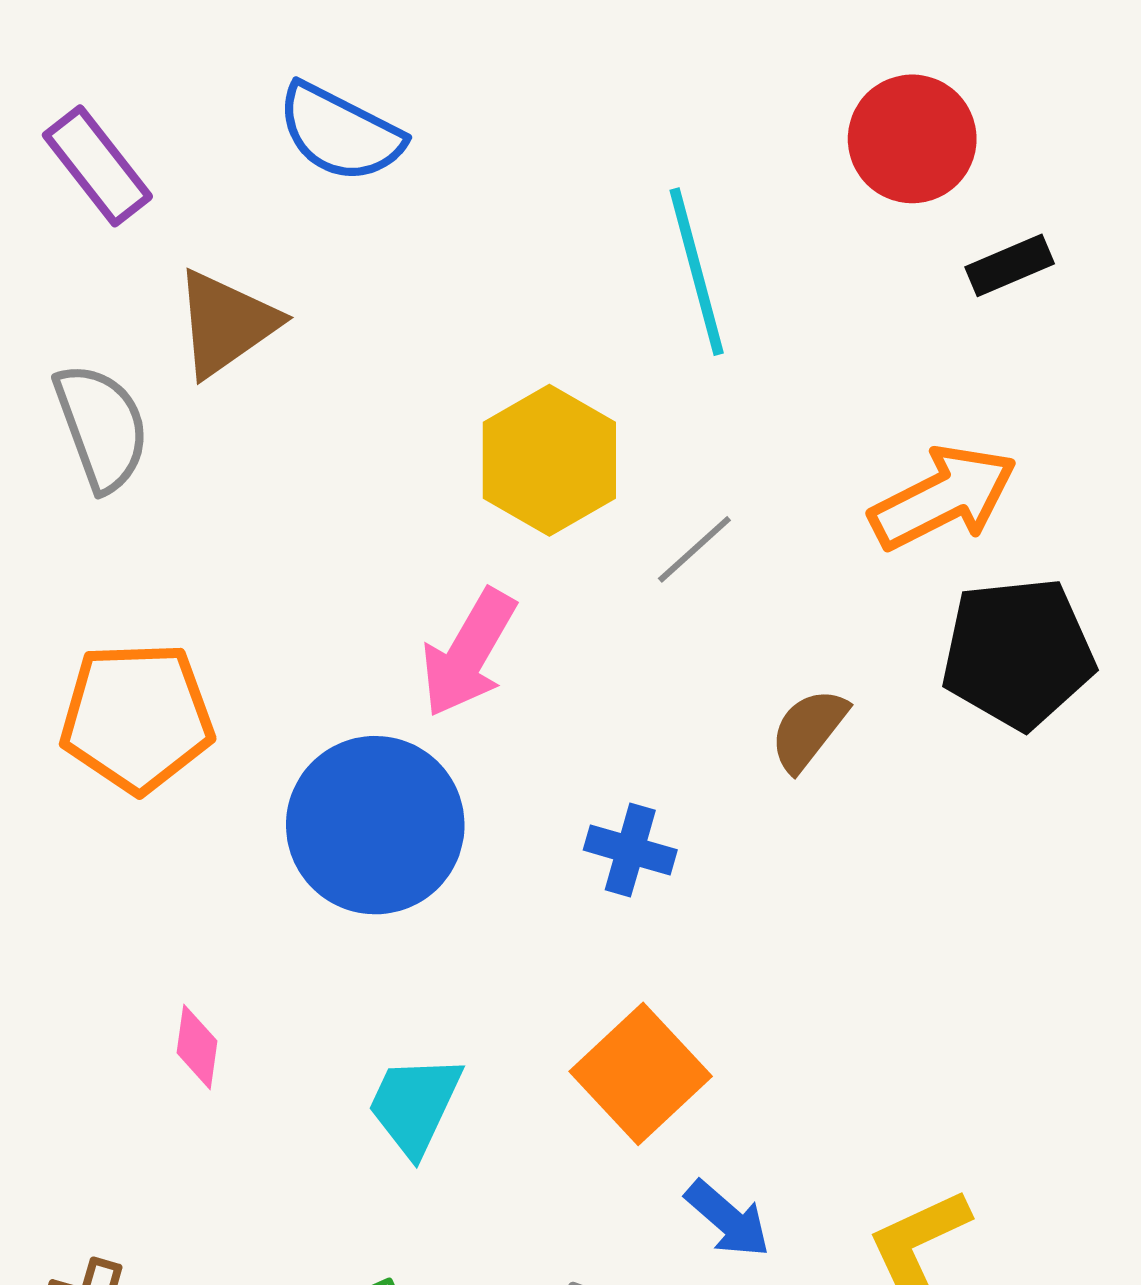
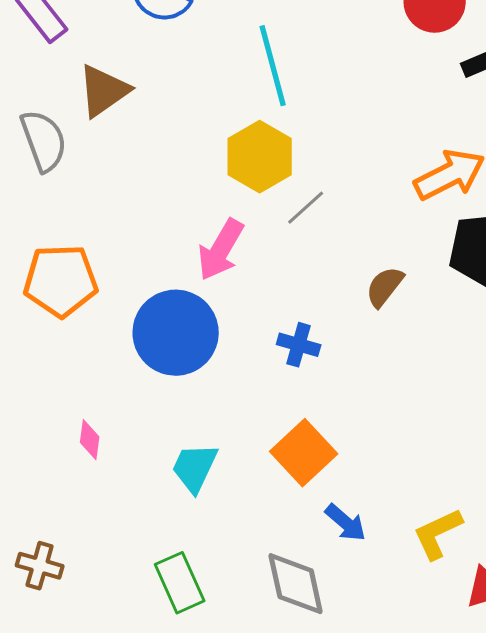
cyan line: (697, 272) -> (273, 66), moved
gray line: (694, 549) -> (306, 208), moved

